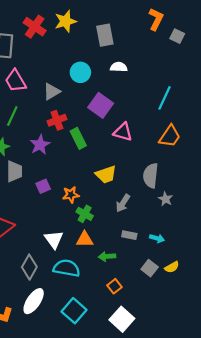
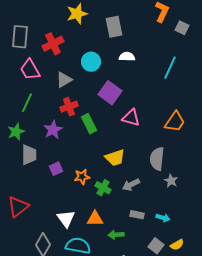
red cross: (35, 27) -> (53, 44), moved, turned 30
cyan line: (164, 98) -> (170, 68), moved
gray arrow: (123, 203) -> (131, 185), turned 30
green cross: (85, 214) -> (103, 188), moved

